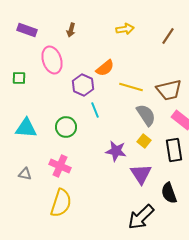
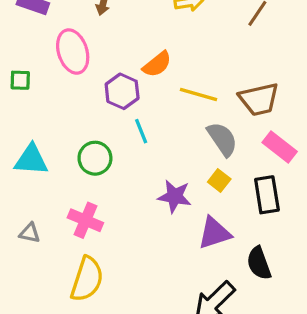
purple triangle: (141, 174) -> (214, 233), turned 45

